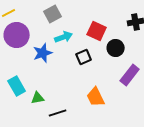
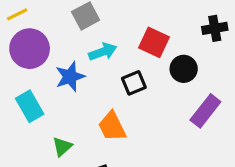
cyan rectangle: (17, 86) -> (30, 106), moved
orange trapezoid: (96, 97) -> (112, 126), moved
green triangle: (38, 98) -> (62, 147), turned -32

